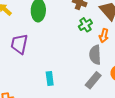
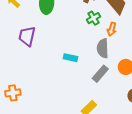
cyan rectangle: (50, 79) -> (70, 58), moved, turned -72

